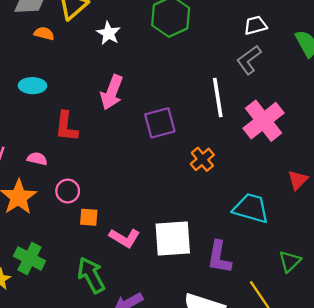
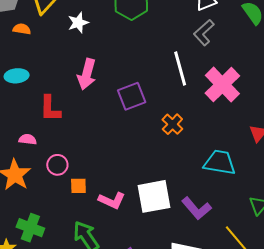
white star: (108, 33) -> (78, 23), turned 30
purple L-shape: (219, 257) -> (197, 208), turned -44

